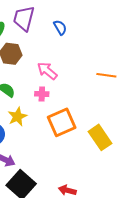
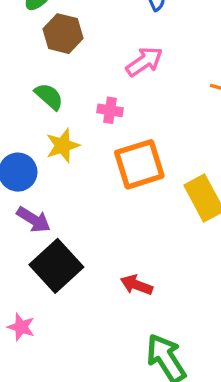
pink arrow: (47, 71) -> (144, 62), moved, turned 100

